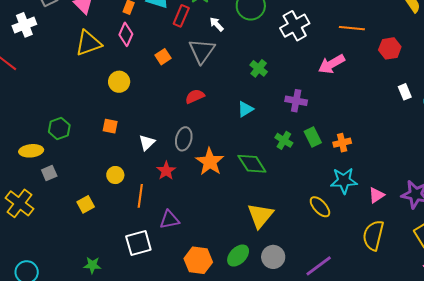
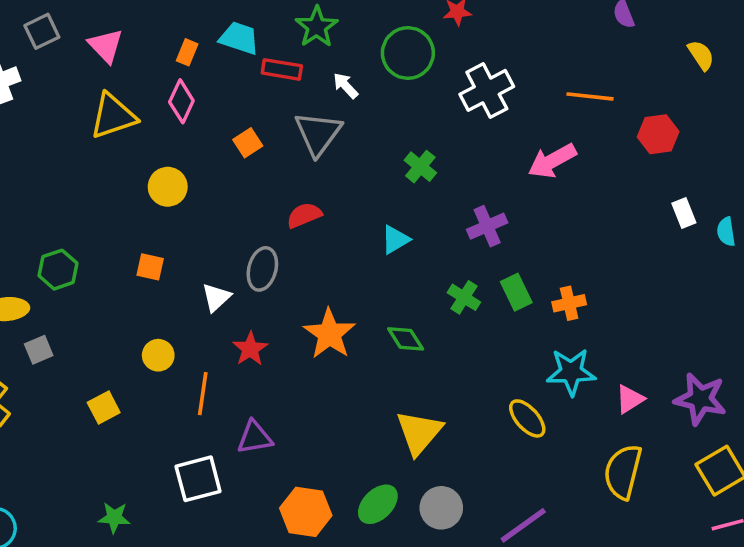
red rectangle: (181, 16) -> (282, 69), turned 75
purple cross: (296, 101) -> (487, 226), turned -35
gray ellipse: (184, 139) -> (262, 269), moved
green diamond: (252, 164) -> (406, 339), size x0.7

